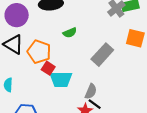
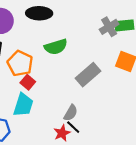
green semicircle: (70, 33) -> (56, 47), size x1.5
cyan trapezoid: (61, 79) -> (23, 105), moved, turned -80

